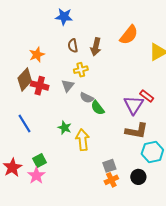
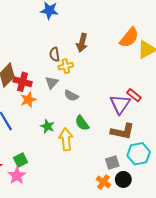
orange semicircle: (129, 35) -> (129, 38), moved
brown semicircle: (73, 46) -> (55, 54), moved
orange star: (37, 55) -> (28, 100), moved
green semicircle: (98, 108) -> (82, 123), moved
gray square: (109, 166) -> (112, 162), moved
orange cross: (111, 180) -> (103, 182), moved, turned -32

